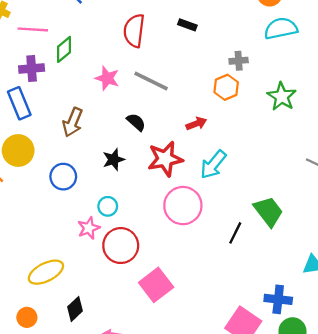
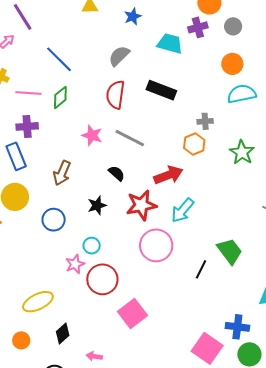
black rectangle: (187, 25) -> (161, 90), size x1.8
green diamond: (64, 49) -> (60, 97), moved
red arrow: (196, 124) -> (168, 175), size x1.6

